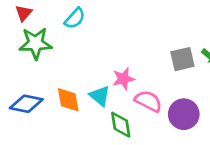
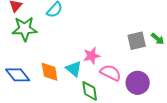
blue diamond: (26, 104) -> (18, 75), turned 40

